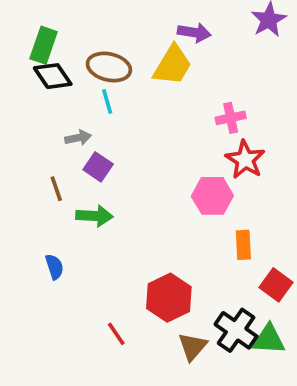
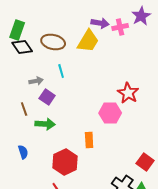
cyan line: (107, 101) -> (61, 71), moved
pink cross: (231, 118) -> (120, 27), moved
orange rectangle: (243, 245) -> (89, 140), moved
red hexagon: (169, 298) -> (65, 162), moved

